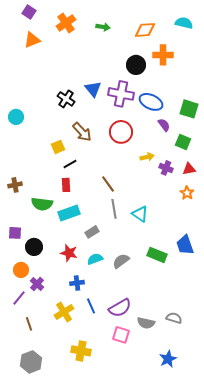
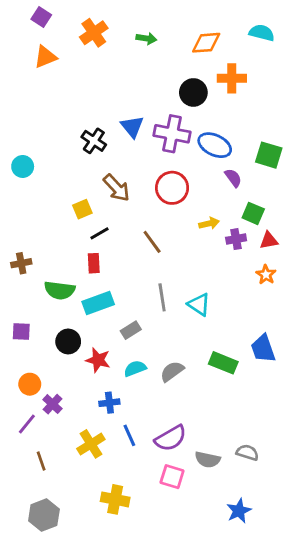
green square: (183, 142) -> (253, 213), moved
purple cross: (166, 168) -> (236, 239), turned -32
brown line: (108, 184) -> (152, 242), moved
black circle: (34, 247) -> (68, 341), moved

